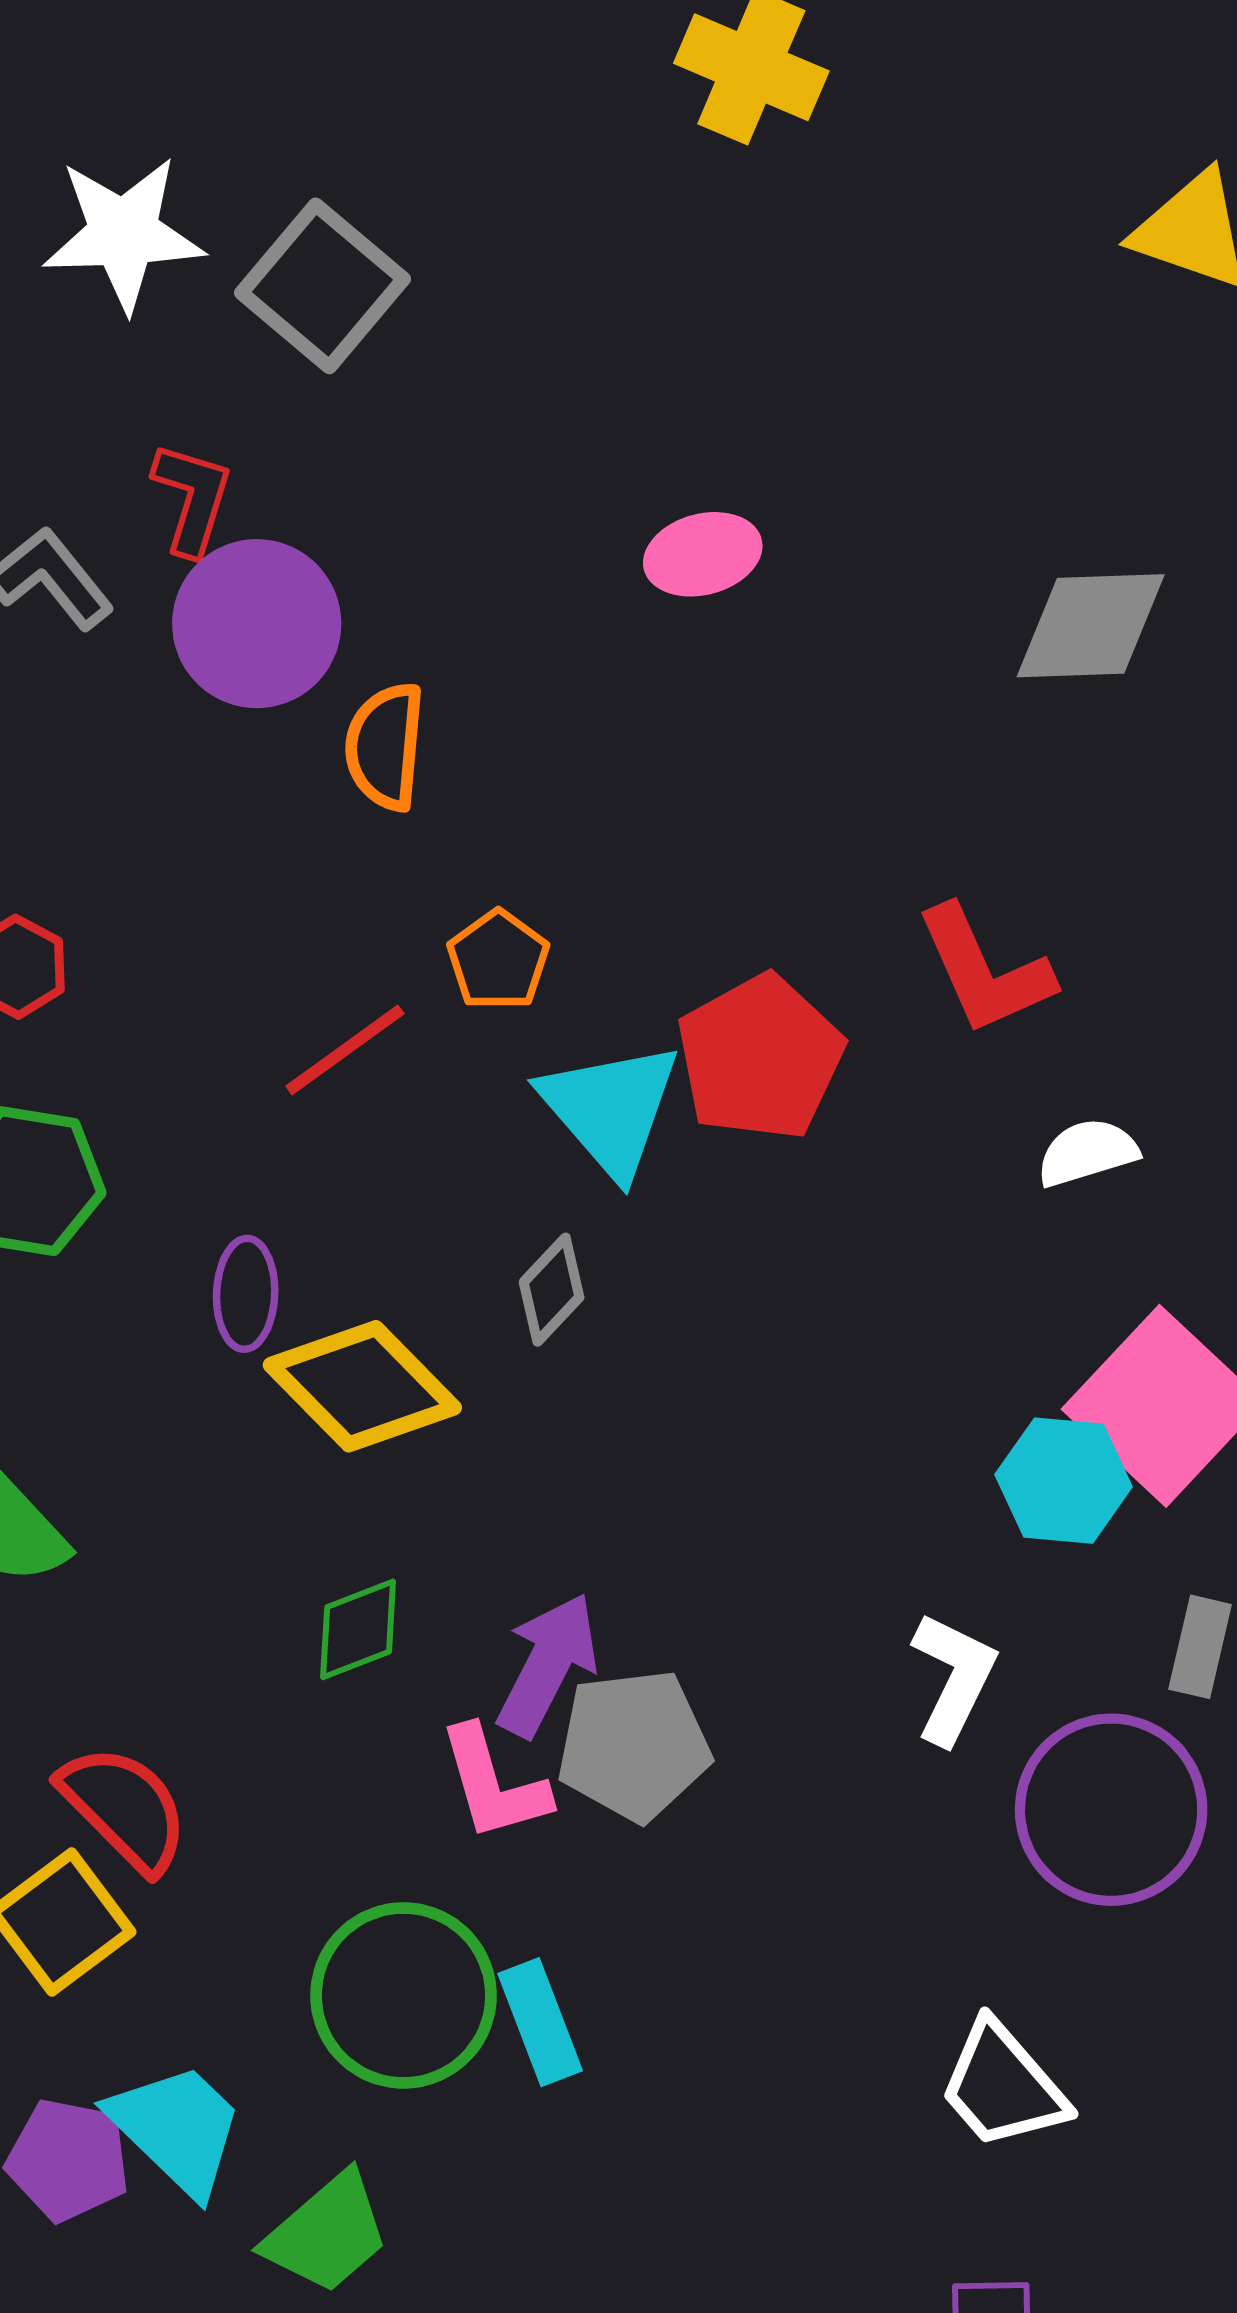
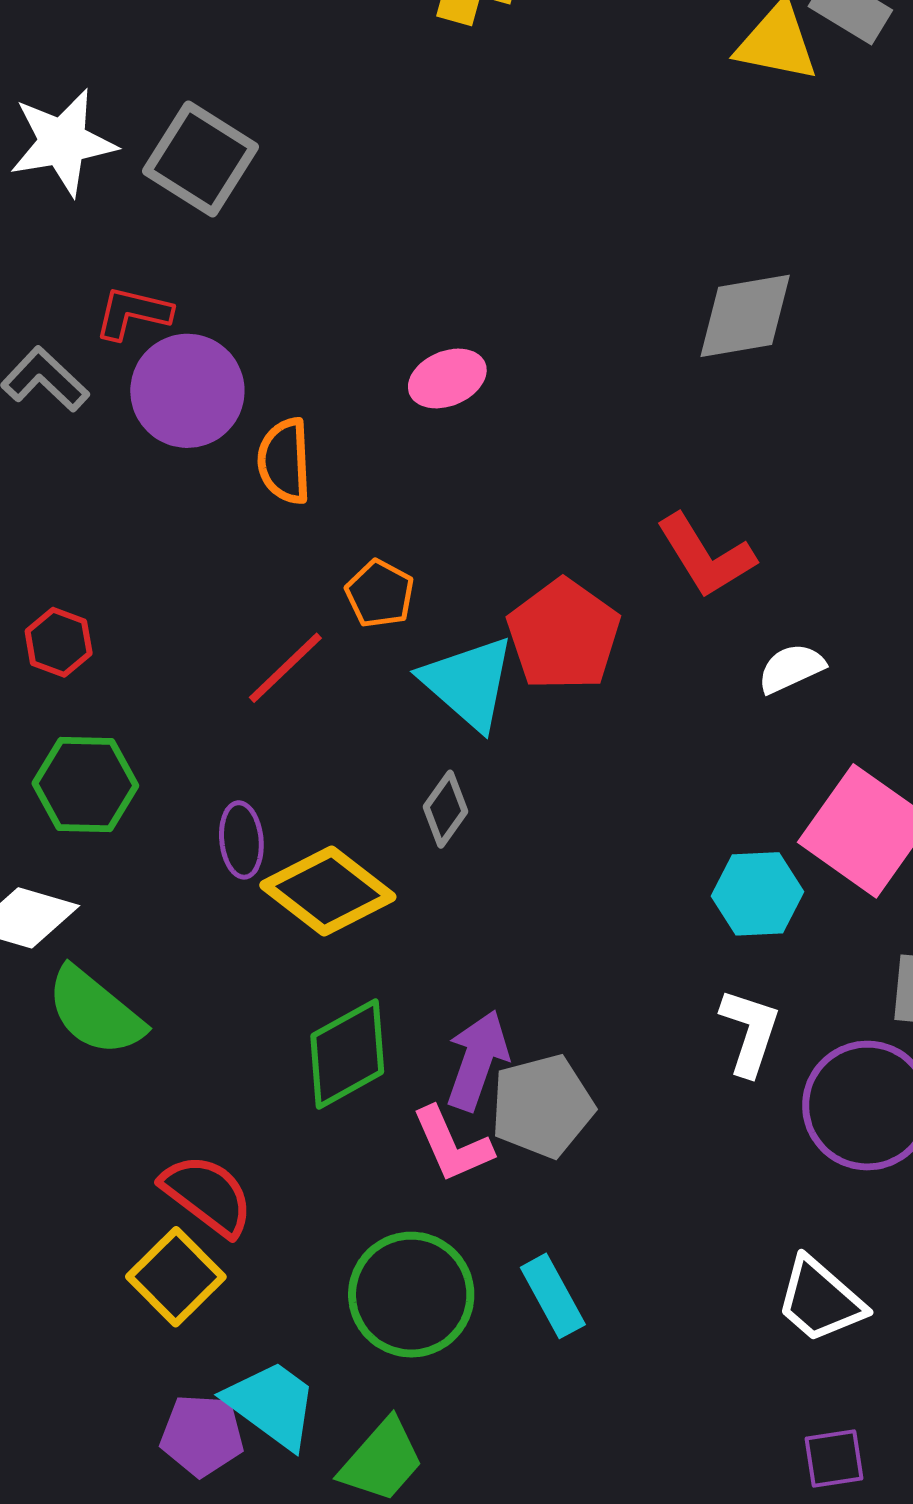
red L-shape: (192, 498) -> (133, 313), turned -86
pink ellipse: (703, 554) -> (447, 378), moved
cyan hexagon: (1064, 1481) -> (758, 894), moved
green diamond: (358, 1629) -> (347, 1054), size x1.5
cyan rectangle: (540, 2022) -> (553, 1296), moved

